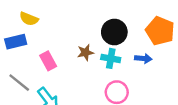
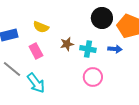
yellow semicircle: (29, 19) -> (41, 27), moved
black circle: (114, 32) -> (102, 18), moved

